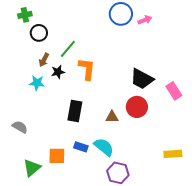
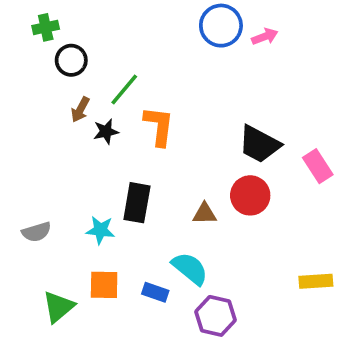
cyan star: (37, 83) -> (100, 230), moved
gray semicircle: (20, 127) -> (37, 232), turned 133
blue rectangle: (81, 147) -> (155, 292), moved

